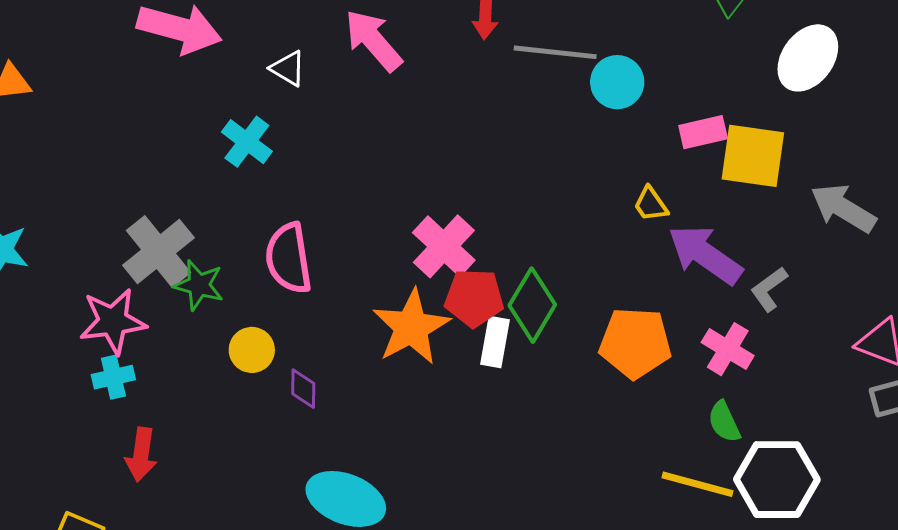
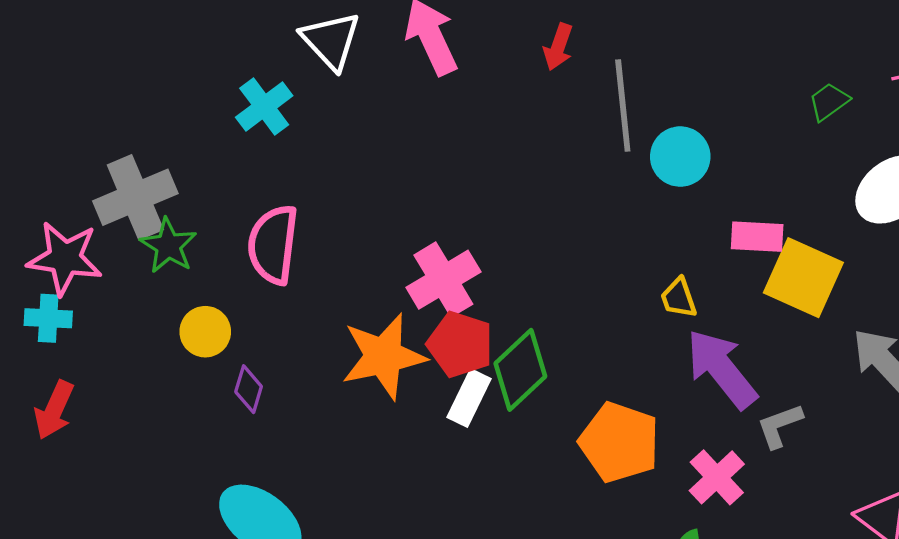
gray line: (555, 52) -> (623, 105), turned 62
white triangle: (288, 69) -> (331, 41), size x1.5

